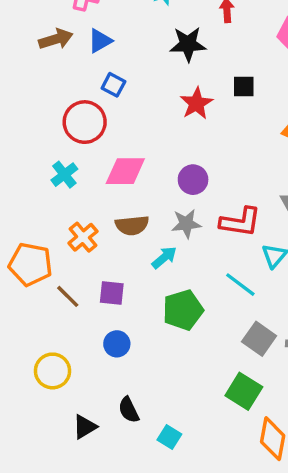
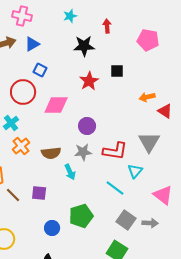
pink diamond: (125, 171) -> (56, 105), moved
orange cross: (83, 237) -> (21, 146), moved
cyan arrow: (164, 257) -> (70, 172), turned 105
green pentagon: (183, 310) -> (81, 216), moved
blue circle: (117, 344) -> (52, 228), moved

